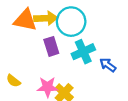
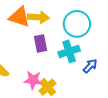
cyan circle: (71, 22) -> (77, 24), moved
blue arrow: (108, 65) -> (90, 66), turned 91

